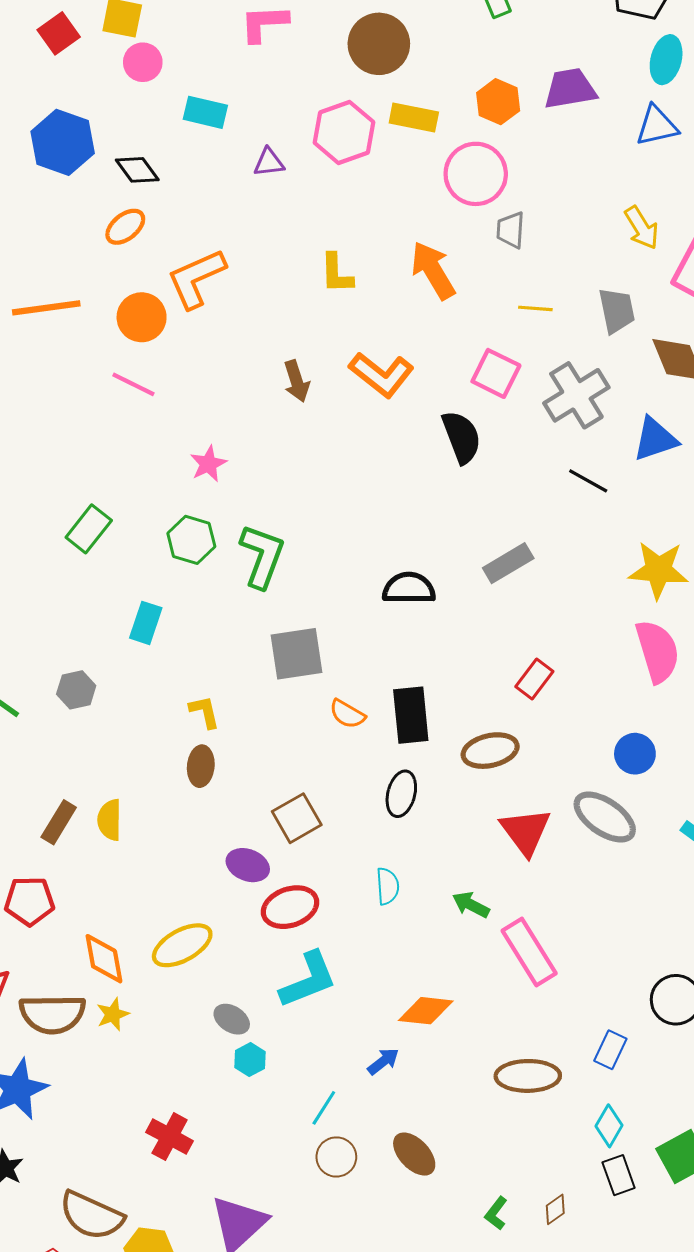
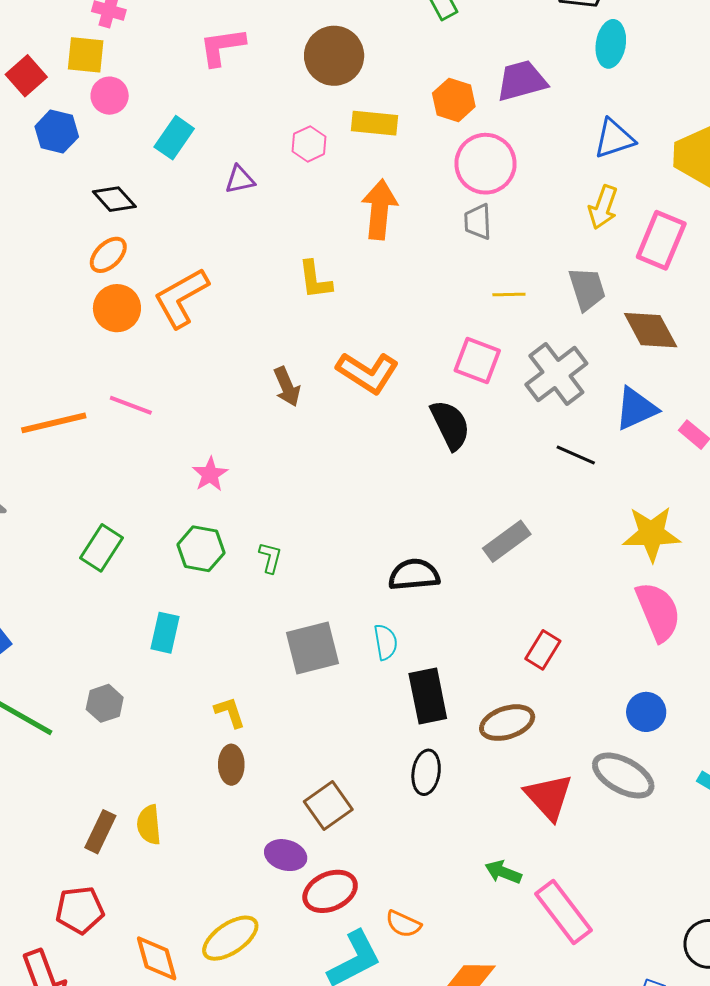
cyan rectangle: (205, 112) -> (174, 138), turned -63
blue triangle: (657, 126) -> (614, 139), moved
pink hexagon: (344, 132) -> (309, 144), size x0.6
blue hexagon: (63, 142) -> (57, 132), moved, size x0.7
pink circle: (476, 174) -> (485, 164), moved
yellow arrow: (642, 228) -> (603, 207), turned 57
orange arrow: (433, 270) -> (379, 209), moved, turned 42
orange line: (46, 308) -> (54, 423), moved
orange circle: (142, 317) -> (117, 308), moved
green L-shape: (262, 556) -> (270, 558), size x0.5
orange semicircle: (347, 714) -> (403, 924), moved
cyan semicircle: (388, 886) -> (386, 642), moved

